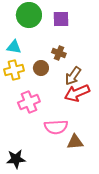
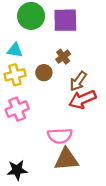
purple square: (61, 19) -> (65, 20), size x1.4
brown cross: (59, 53) -> (63, 57), turned 32
pink cross: (29, 102) -> (17, 109), moved
brown triangle: (75, 142) -> (66, 159), moved, size x1.4

